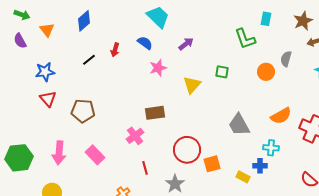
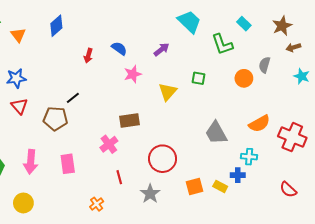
cyan trapezoid: (158, 17) -> (189, 22), moved
cyan rectangle: (266, 19) -> (244, 24), turned -56
black line: (89, 60) -> (73, 98), moved
pink rectangle: (95, 155) -> (68, 164), turned 36
orange square: (212, 164) -> (194, 186), moved

